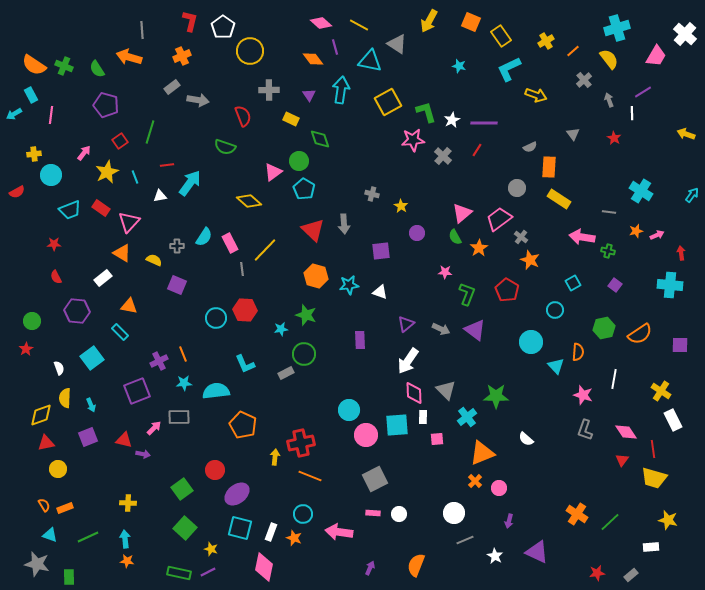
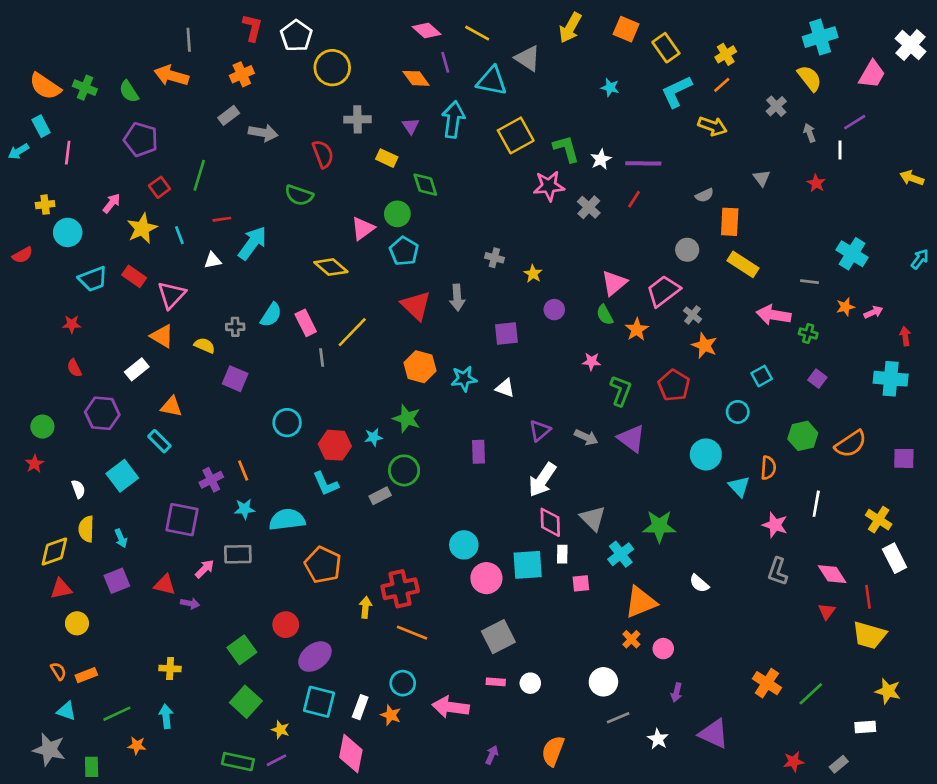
orange line: (573, 51) -> (722, 85), moved
red hexagon: (245, 310) -> (335, 445), moved
purple square: (137, 391) -> (182, 520), turned 32
orange star: (127, 561) -> (137, 746), moved

